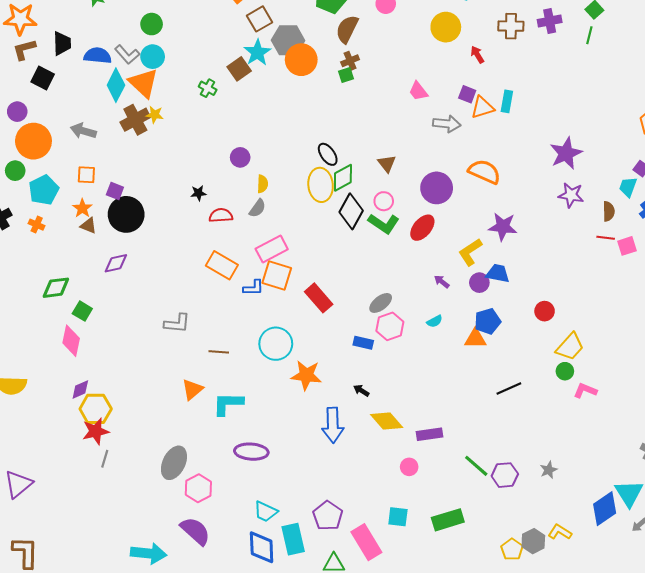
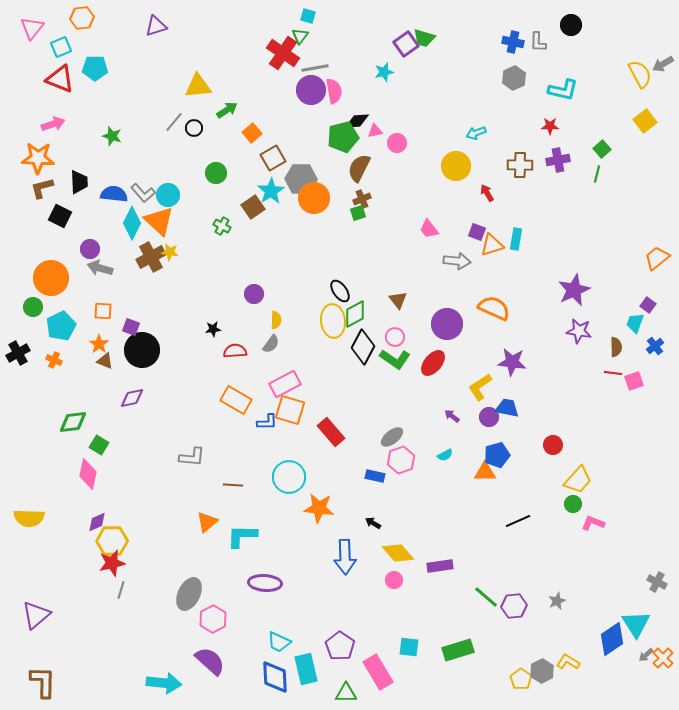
green circle: (152, 24) -> (216, 173), moved
purple circle: (17, 112) -> (90, 249), moved
pink circle: (409, 467) -> (394, 580), moved

